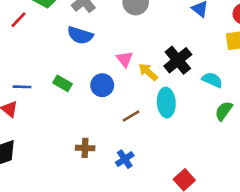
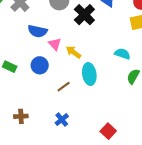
blue semicircle: (80, 35) -> (38, 31), moved
black cross: (178, 60) -> (84, 15), moved
brown cross: (85, 148) -> (21, 116), moved

